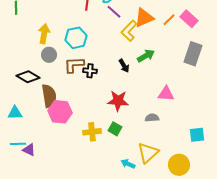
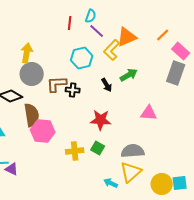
pink rectangle: (189, 19) -> (181, 51), moved
orange line: (169, 20) -> (163, 35), moved
cyan hexagon: (76, 38) -> (82, 58), moved
gray circle: (49, 55) -> (32, 74), size x1.5
gray semicircle: (152, 118) -> (133, 151), moved, size x1.6
cyan square: (197, 135) -> (180, 183), moved

